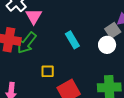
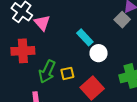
green arrow: (27, 43) -> (47, 72), moved
white circle: (107, 45) -> (99, 53), moved

